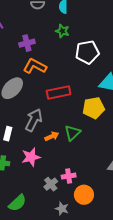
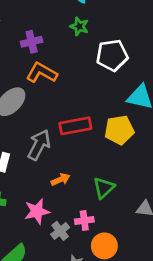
red rectangle: (59, 93) -> (75, 126), moved
green triangle: (72, 133) -> (104, 188), moved
orange arrow: (52, 136) -> (60, 179), moved
pink star: (31, 157) -> (37, 211), moved

